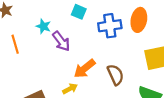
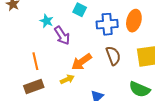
orange line: (15, 44) -> (35, 61), moved
brown semicircle: (115, 75) -> (113, 56), moved

